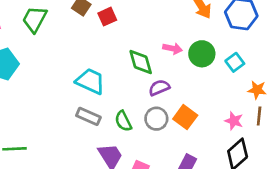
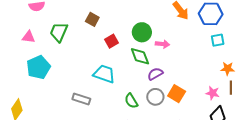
red square: (107, 17) -> (112, 41), moved
green circle: (202, 54) -> (142, 32), moved
cyan square: (235, 62) -> (218, 40), moved, turned 32
gray rectangle: (88, 116) -> (81, 99), moved

